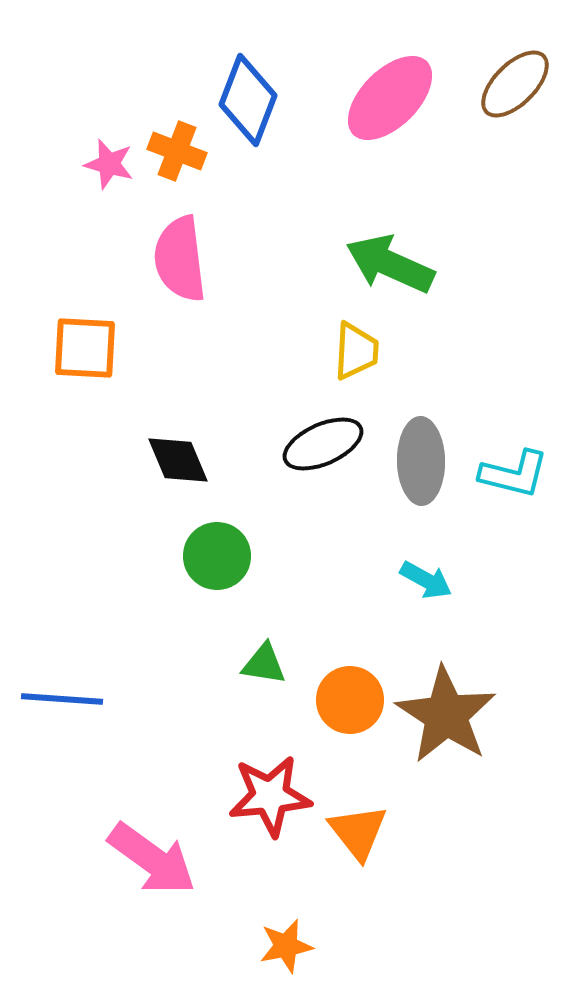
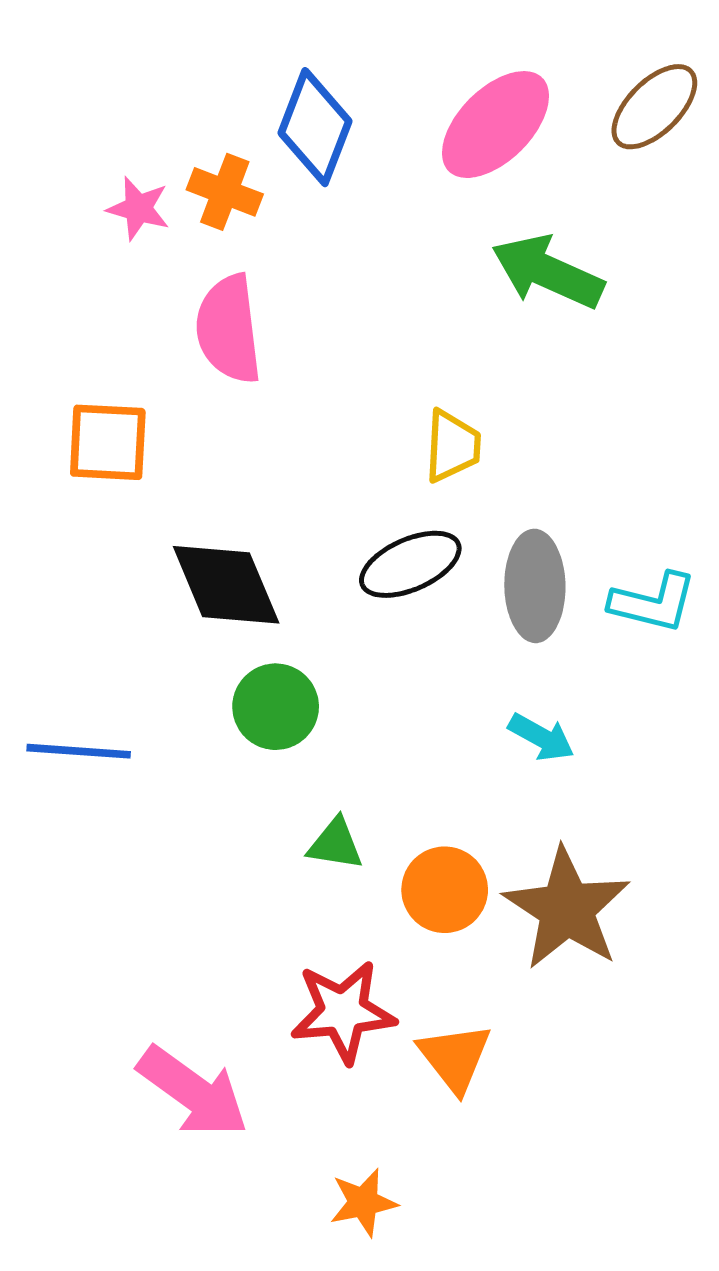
green arrow: (390, 264) -> (548, 272), moved
black diamond: (178, 460) -> (226, 585), size x1.4
blue line: (62, 699) -> (79, 751), moved

